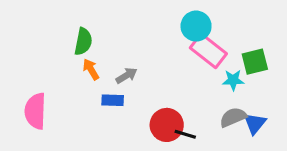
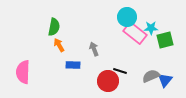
gray arrow: (127, 76) -> (94, 49), moved, turned -80
cyan star: (233, 80) -> (151, 28), moved
black line: (185, 134) -> (120, 71), moved

